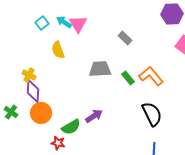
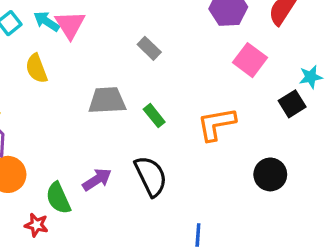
orange L-shape: (151, 76) -> (216, 124), moved, turned -60
black semicircle: (152, 114) -> (151, 176), moved
green semicircle: (71, 127) -> (58, 198), turned 96

